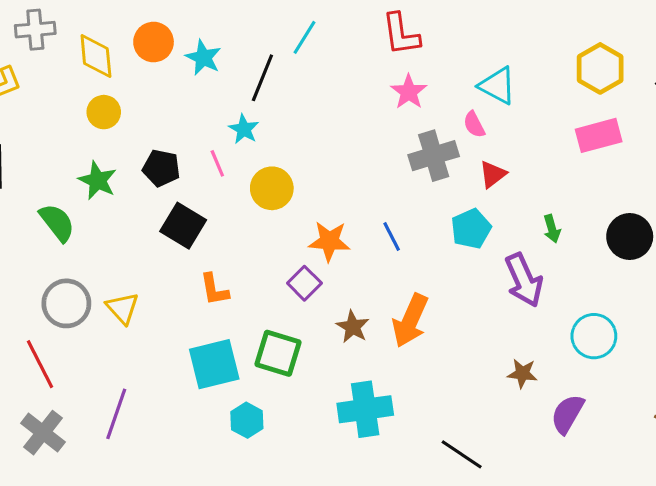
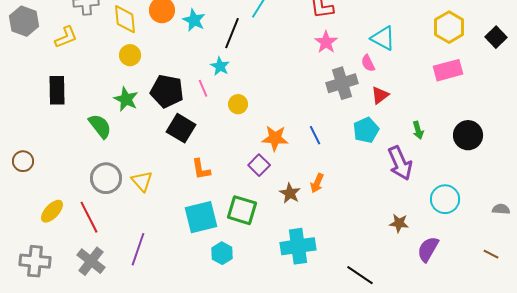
black pentagon: (161, 168) -> (167, 91), size x1.4
yellow circle: (272, 188) -> (238, 104), size x0.7
orange arrow: (410, 321) -> (317, 183), moved, size x0.6

